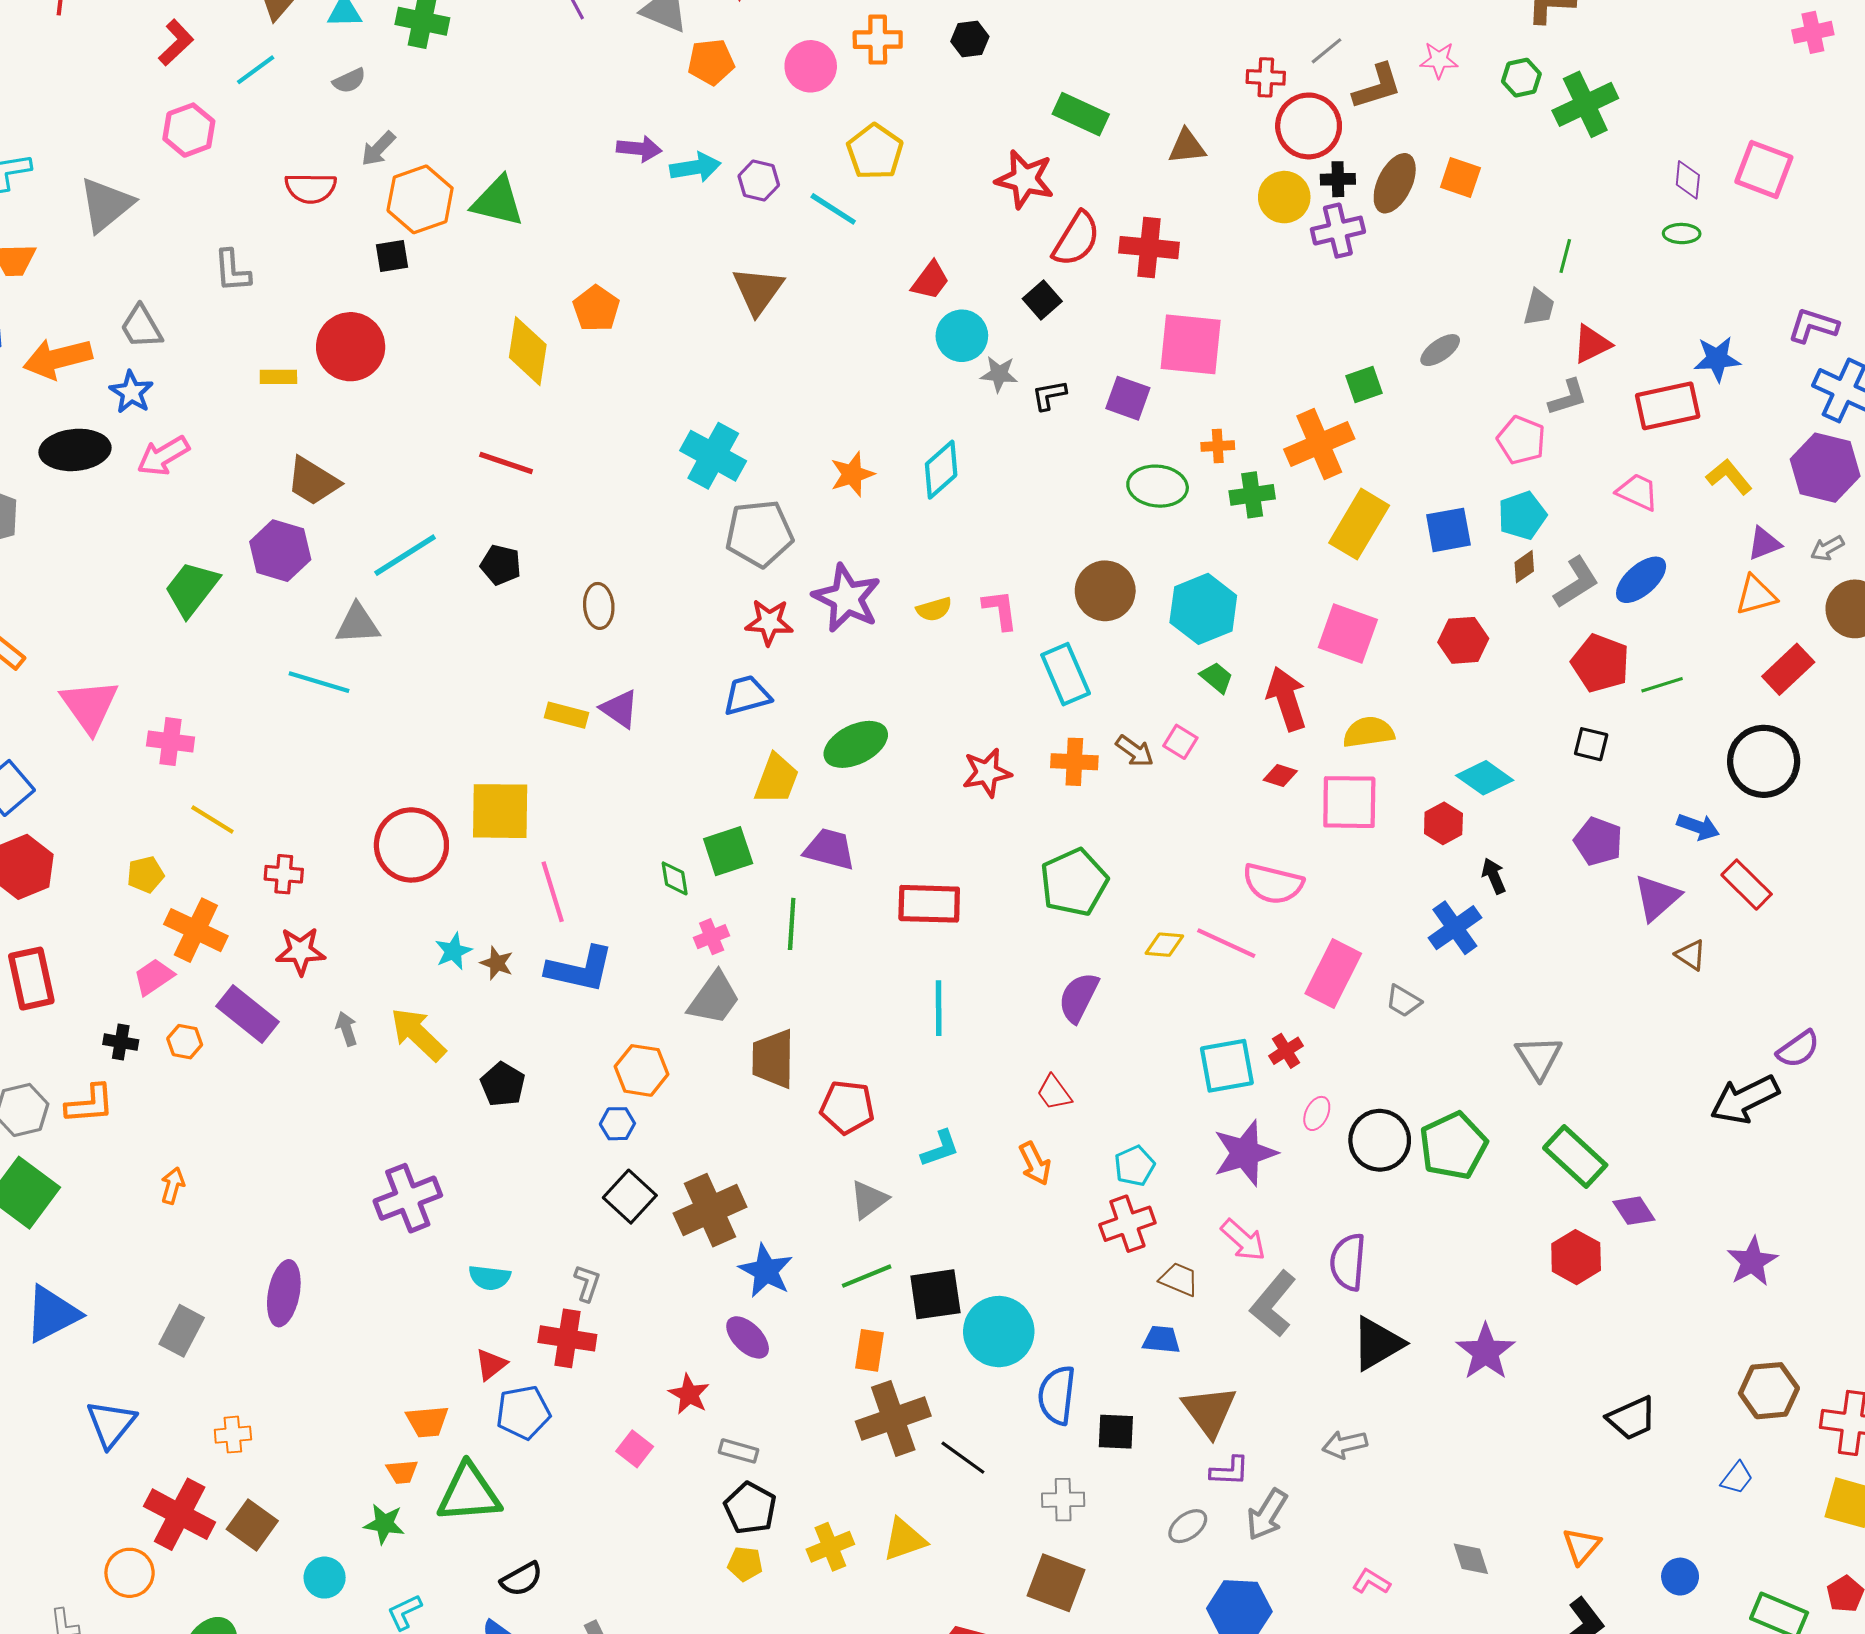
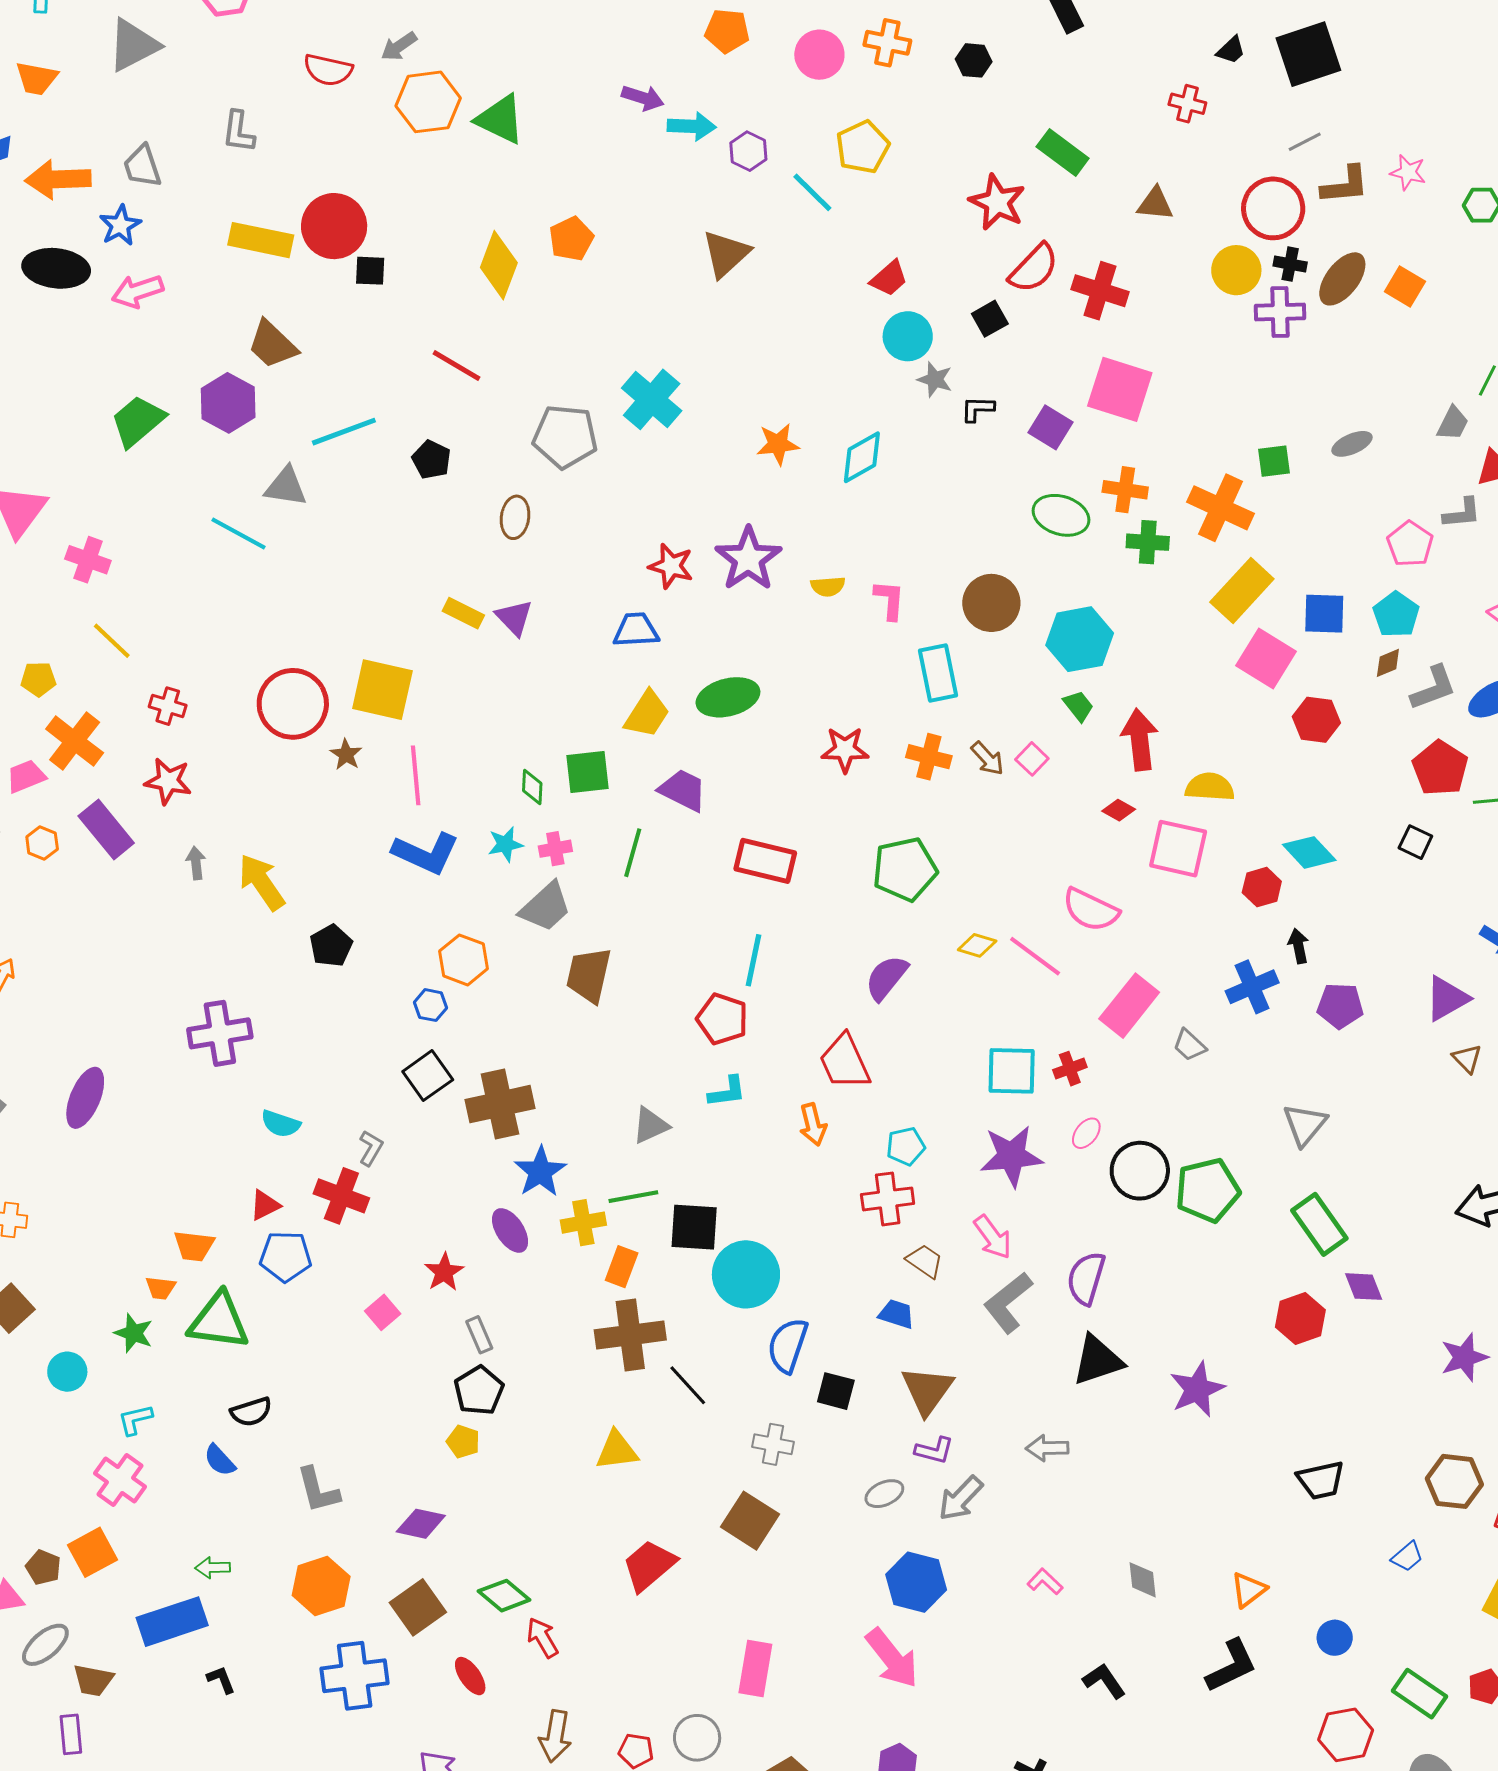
red cross: (1266, 77) -> (1187, 104), moved
black square: (392, 256) -> (370, 271), moved
yellow rectangle: (278, 377) -> (261, 240), size x1.8
orange cross: (1319, 444) -> (1220, 508), turned 36
orange cross: (1218, 446) -> (1125, 490), size x1.4
cyan pentagon: (1522, 515) -> (1396, 615), turned -30
gray pentagon: (759, 534) -> (565, 437), moved
pink square: (1348, 633) -> (1266, 659), moved
purple pentagon: (1598, 841) -> (1340, 1006), moved, turned -30
cyan star: (453, 951) -> (505, 844), moved
brown star: (497, 963) -> (346, 754), moved
red trapezoid: (1054, 1093) -> (845, 1062), size x1.6
red pentagon: (847, 1107) -> (722, 1019), moved
gray rectangle: (739, 1451) -> (479, 1335), turned 39
yellow cross: (830, 1547) -> (583, 1223), moved

